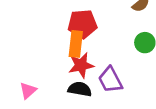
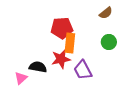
orange rectangle: (76, 44) -> (70, 43), moved
black semicircle: (80, 89) -> (38, 67), moved

